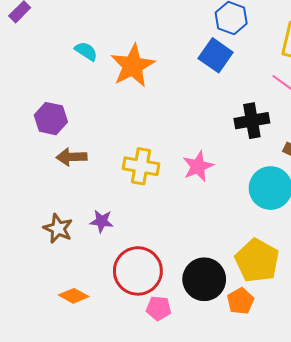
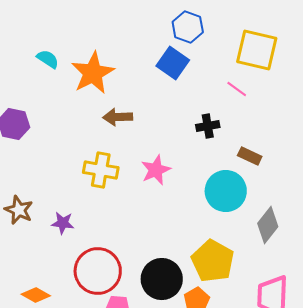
black cross: (252, 121) -> (208, 126), size x0.7
brown arrow: (72, 157) -> (118, 117), moved
brown star: (58, 228) -> (19, 210), moved

